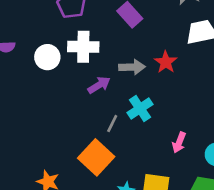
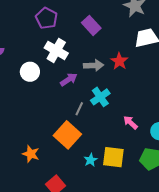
white cross: (83, 47) -> (56, 50), turned 30
white circle: (47, 57) -> (30, 72), moved
pink arrow: (179, 143) -> (131, 123), turned 112

